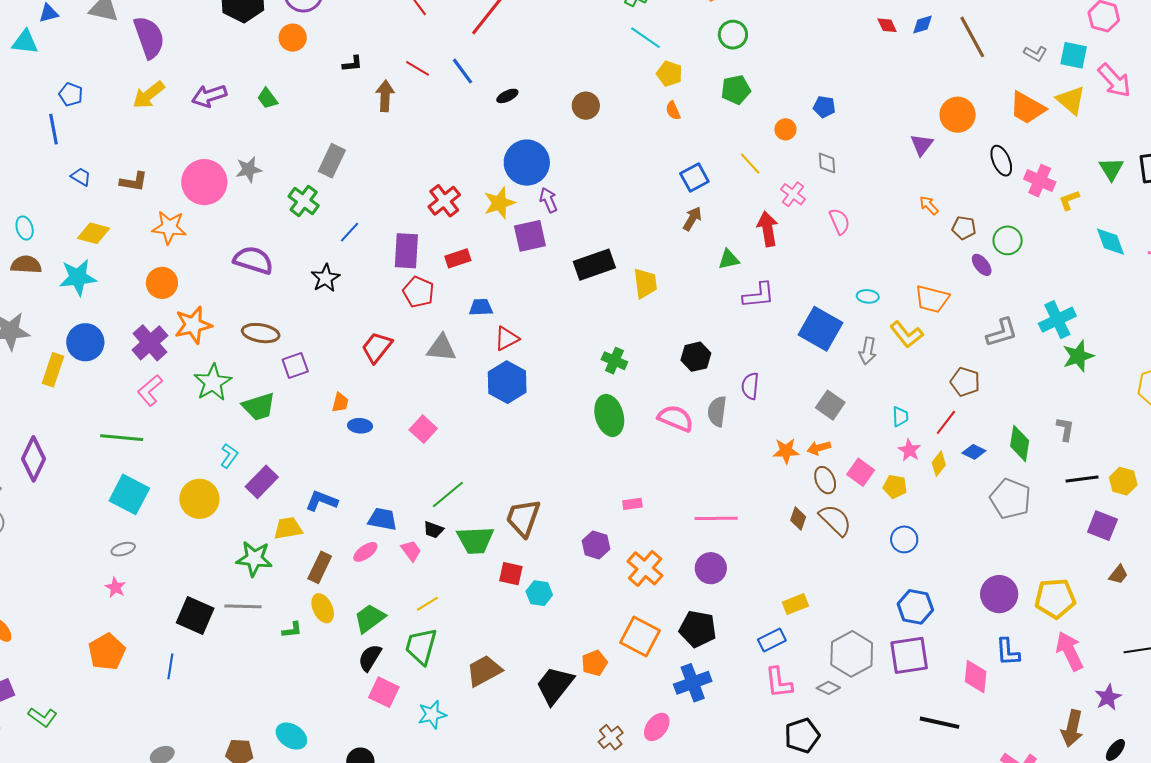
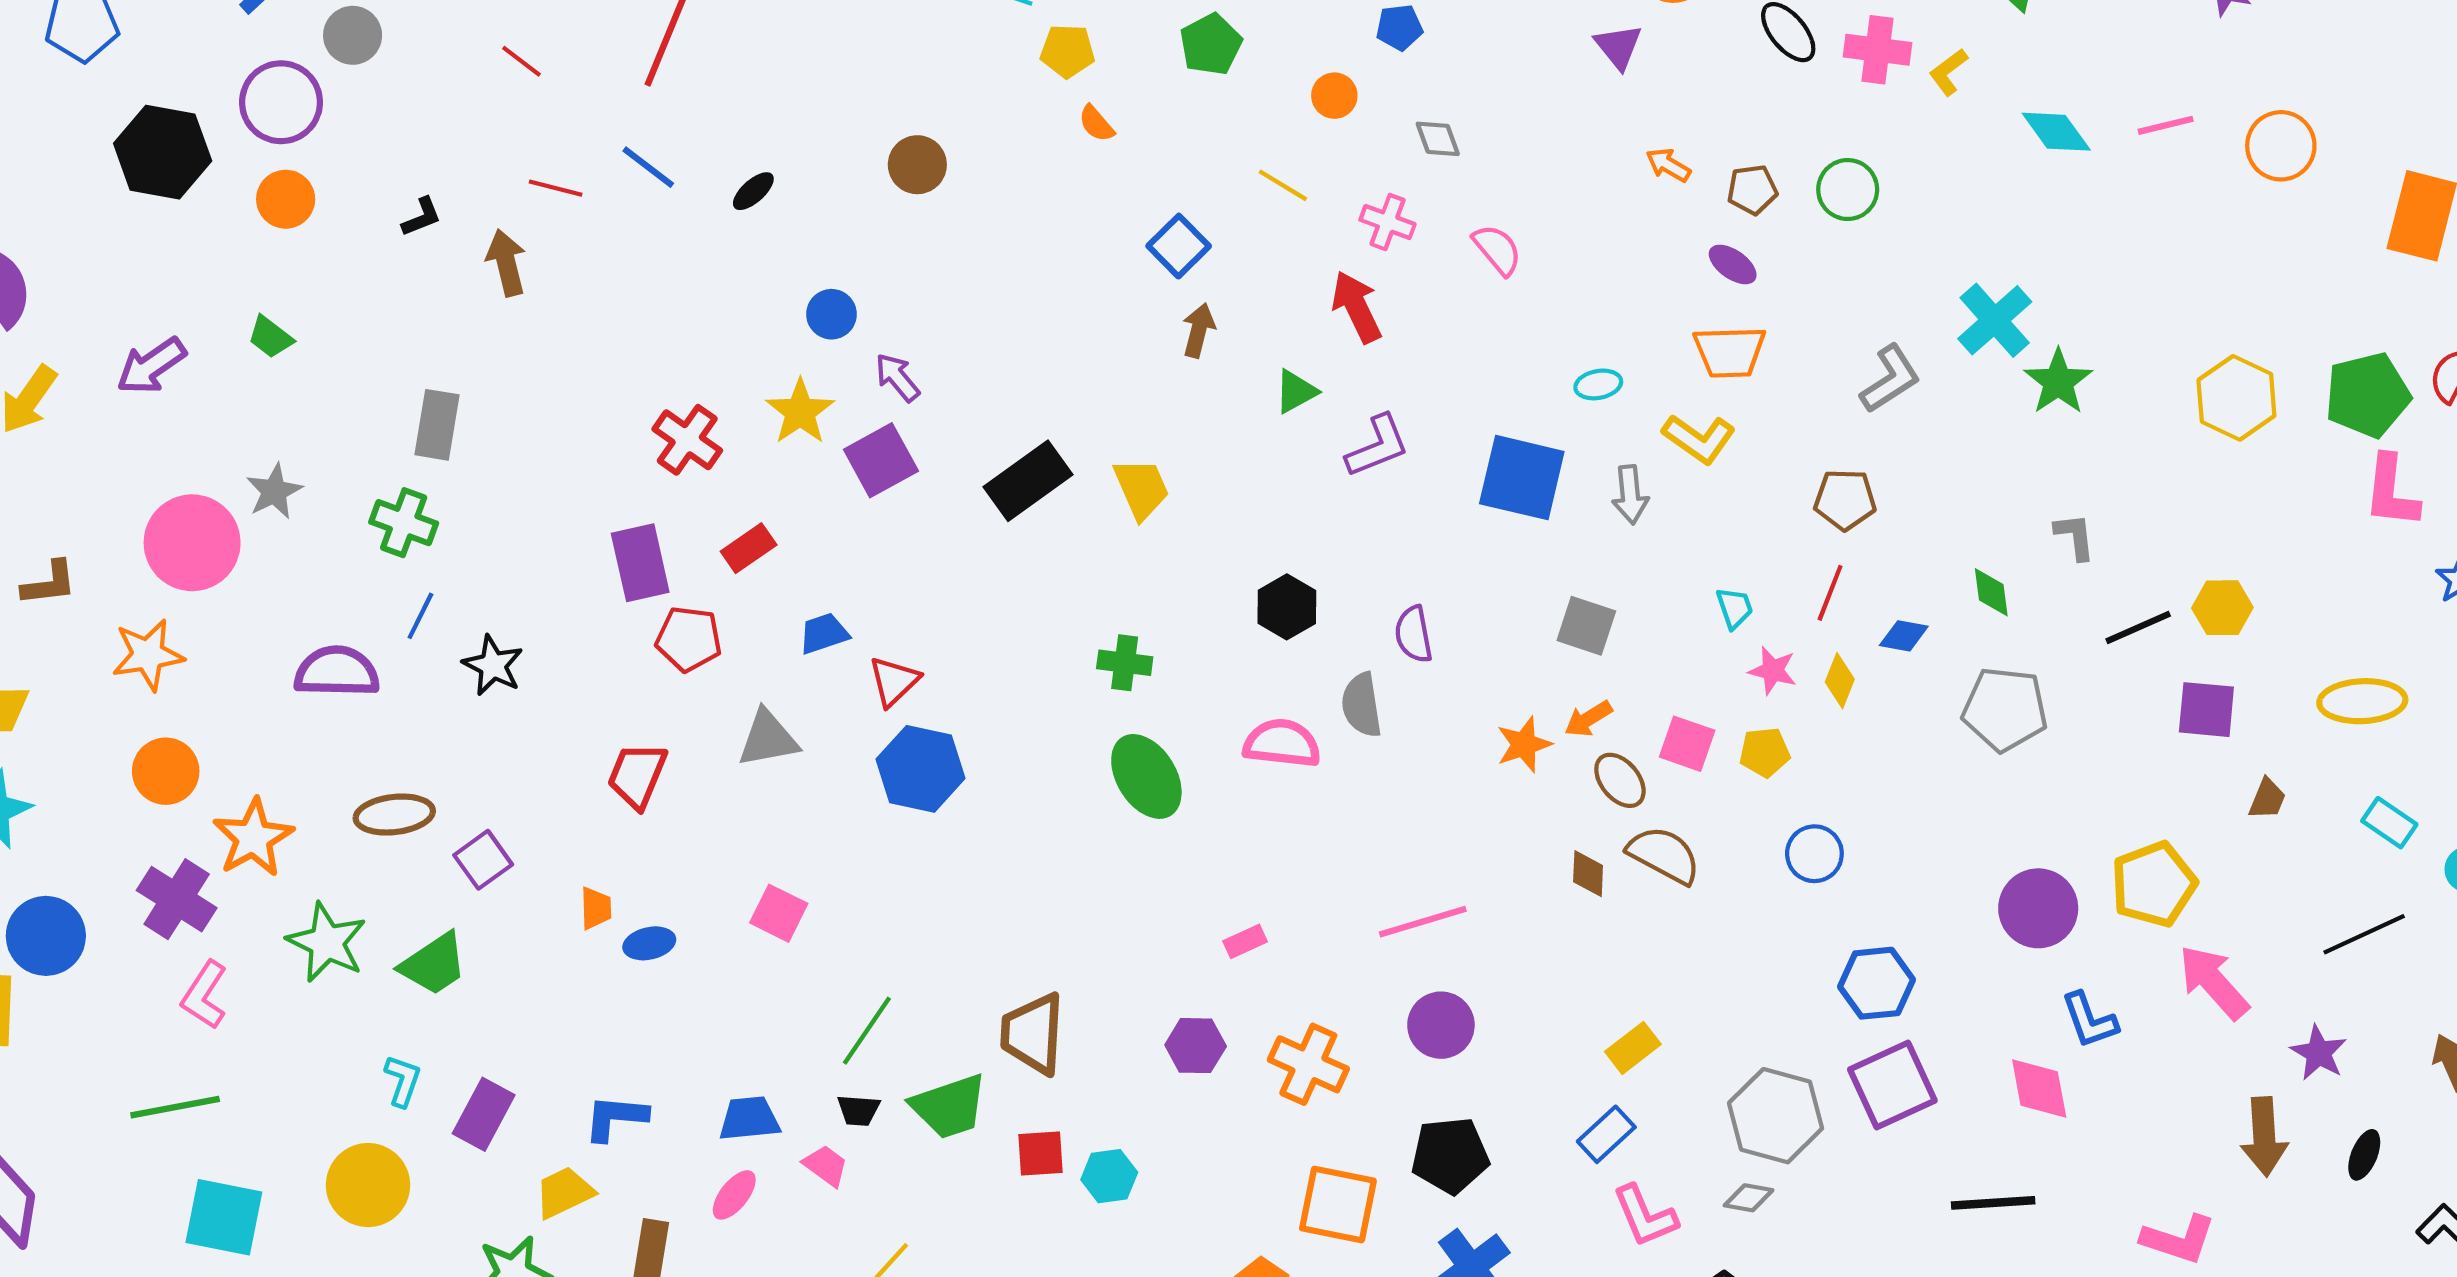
blue circle: (527, 163) -> (831, 314), size x0.5
blue line: (350, 232) -> (420, 616), moved
purple ellipse: (982, 265) -> (1733, 264), moved
green diamond: (1020, 443) -> (1991, 592), size x0.7

